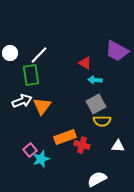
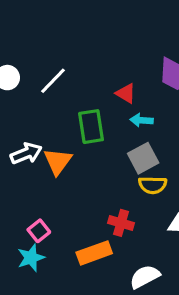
green rectangle: (31, 75) -> (91, 127), moved
orange rectangle: (65, 137) -> (94, 253), moved
cyan star: (41, 159) -> (31, 258), moved

